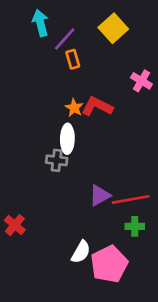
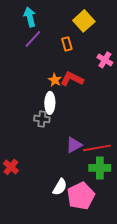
purple line: (65, 39) -> (33, 39), moved
orange rectangle: (73, 59) -> (67, 44), moved
green cross: (135, 226) -> (100, 168), size x1.5

